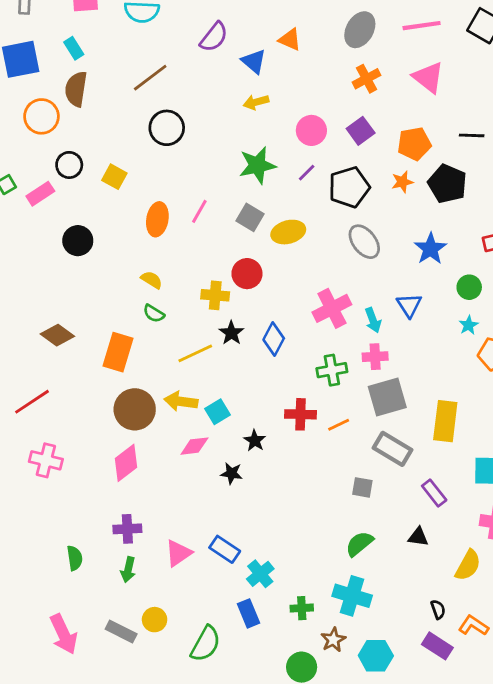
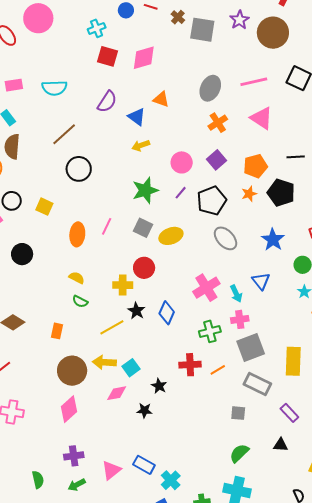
orange rectangle: (118, 352) -> (57, 331), size x0.6
green arrow: (128, 570) -> (77, 485), turned 54

